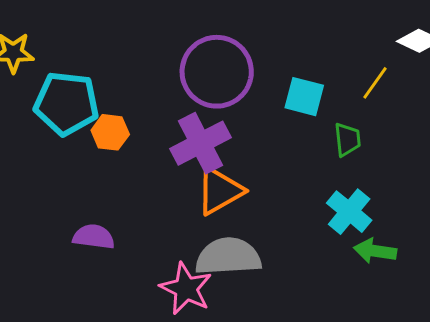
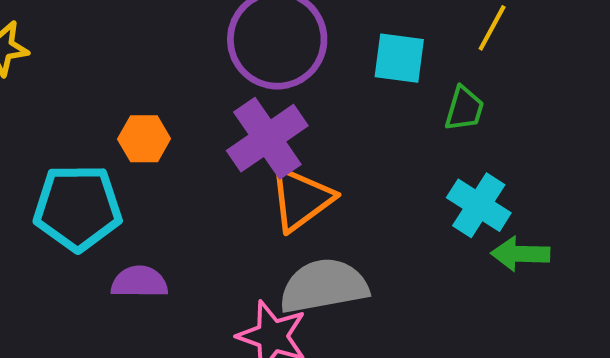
cyan pentagon: (66, 103) -> (78, 208), moved
green trapezoid: (347, 140) -> (464, 109), turned 30

